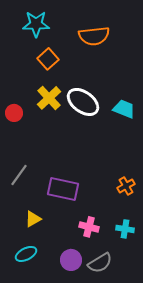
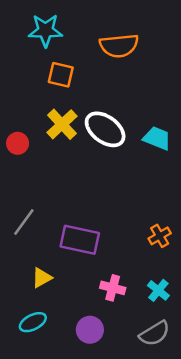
orange square: (48, 59) -> (61, 75), turned -35
cyan cross: (125, 229) -> (158, 290), turned 30
gray semicircle: (100, 263) -> (155, 334), moved

